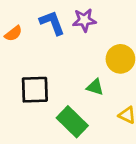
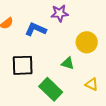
blue L-shape: (52, 23) -> (36, 29), moved, turned -45

